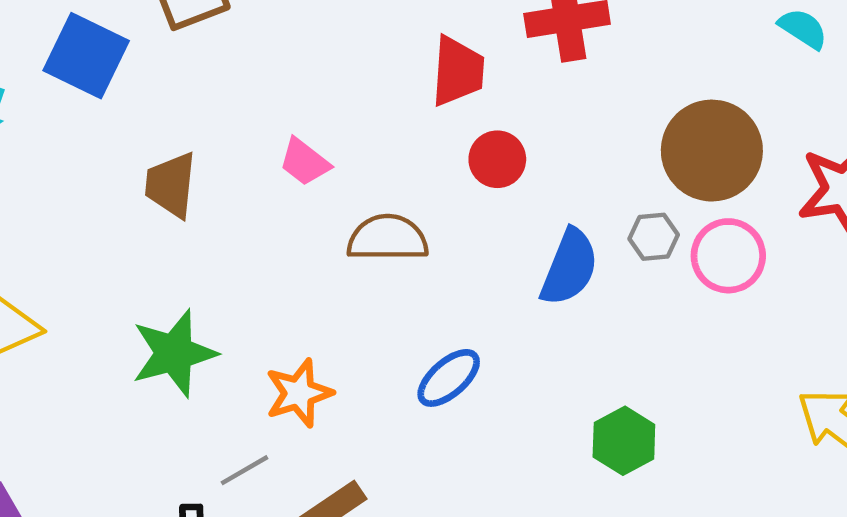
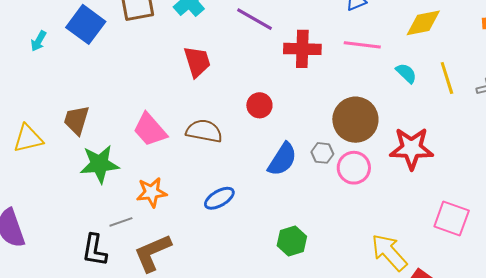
red trapezoid: (458, 71) -> (197, 62), moved, turned -32
pink trapezoid: (305, 162) -> (150, 130), moved, size x1.5
brown trapezoid: (171, 185) -> (77, 120), moved

